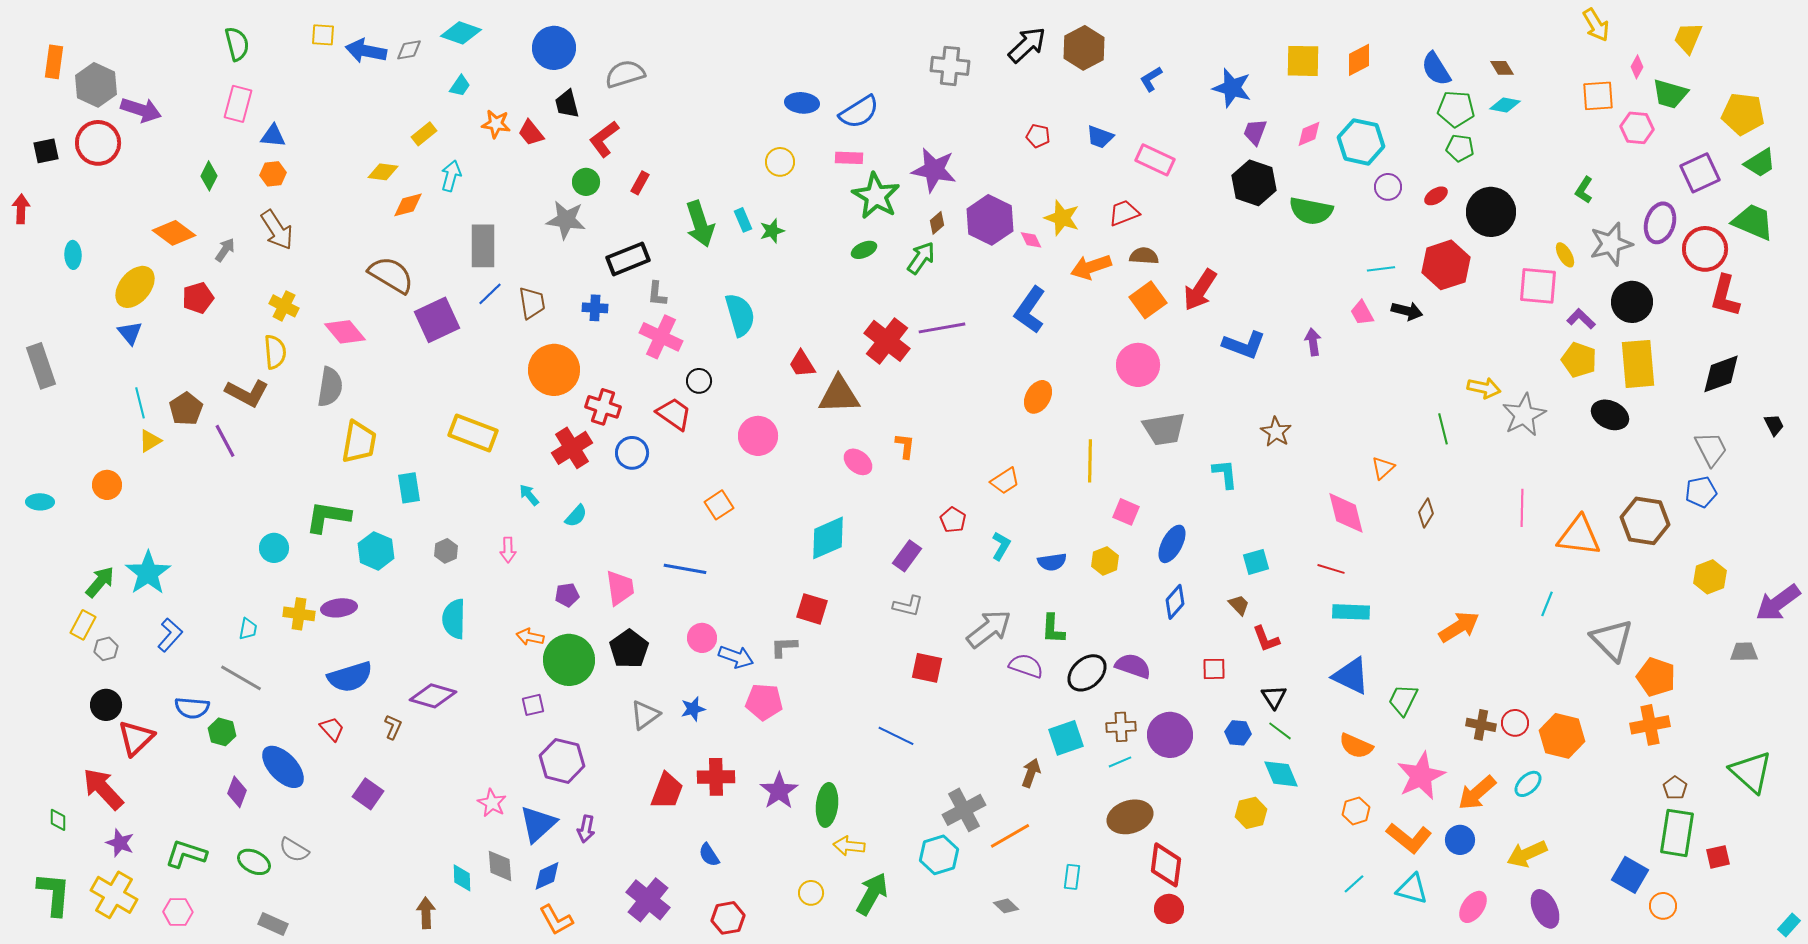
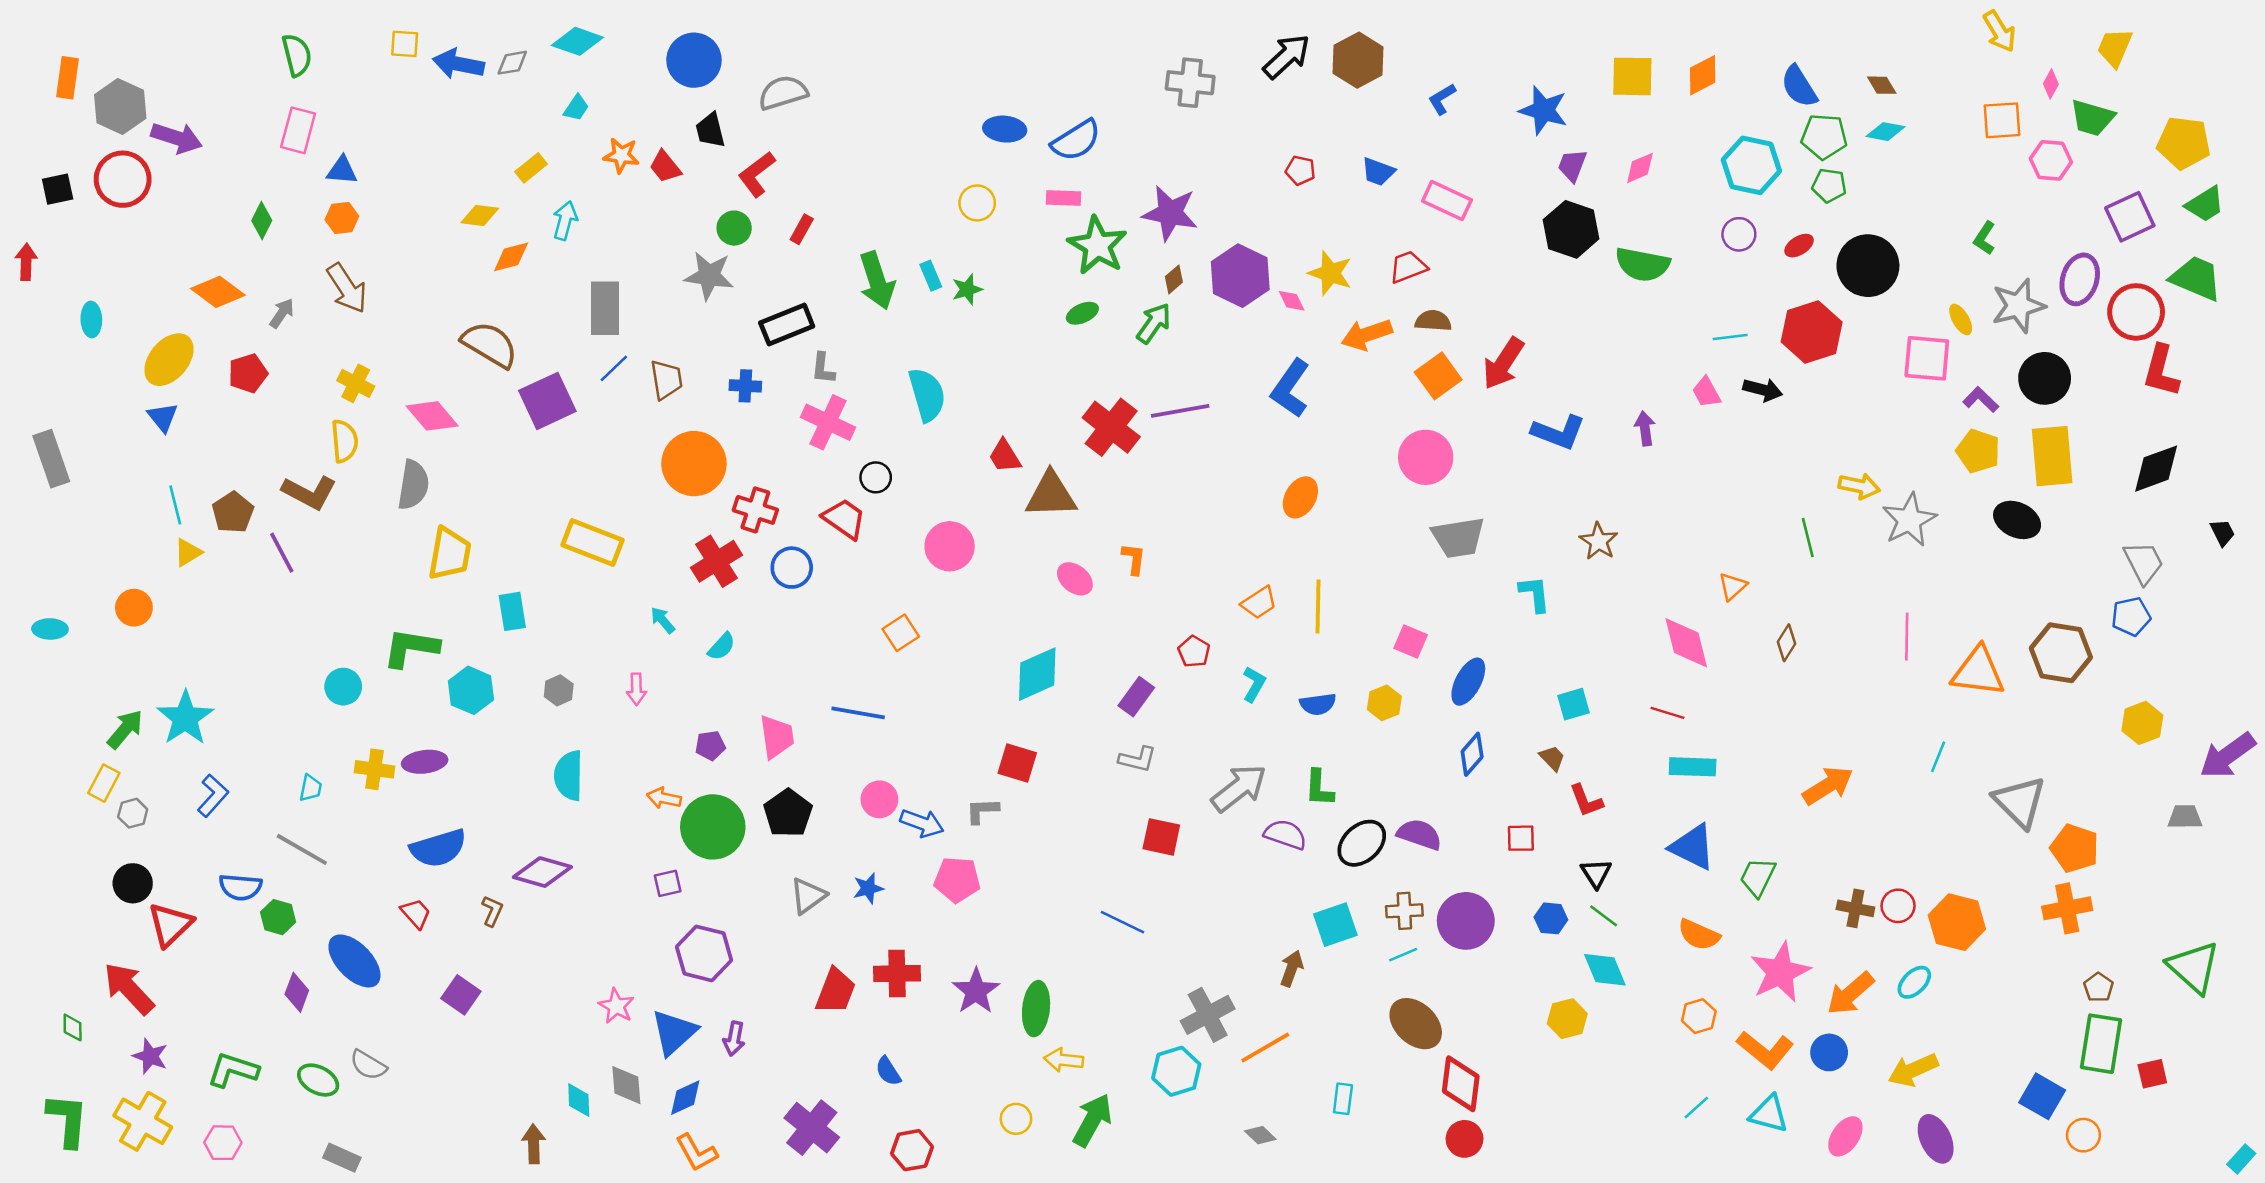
cyan hexagon: (1361, 142) -> (1751, 165), moved
yellow line: (1090, 461) -> (1318, 606), moved
brown ellipse: (1130, 817) -> (1416, 1024), turned 60

